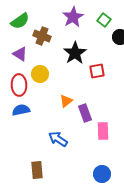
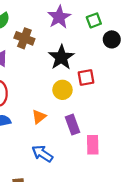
green square: (104, 20) -> (94, 20), turned 32
yellow circle: (40, 74) -> (62, 90), moved
orange triangle: (66, 101) -> (39, 117), moved

